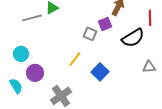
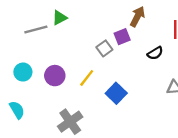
gray square: (90, 34) -> (104, 48), turned 32
black semicircle: (133, 38) -> (155, 53), size x0.6
purple circle: (35, 73) -> (55, 76), moved

